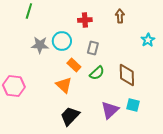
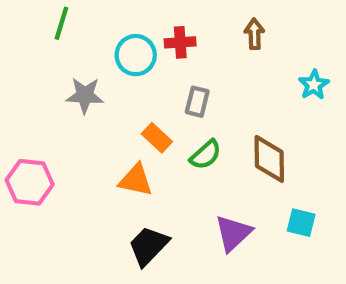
cyan circle: (62, 41) -> (136, 55), moved
orange triangle: (64, 85) -> (136, 180), turned -30
cyan square: (133, 105) -> (301, 223), moved

